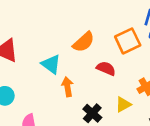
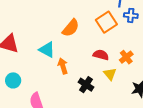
red semicircle: (106, 68) -> (101, 55), moved
yellow triangle: (123, 104) -> (110, 74), turned -32

